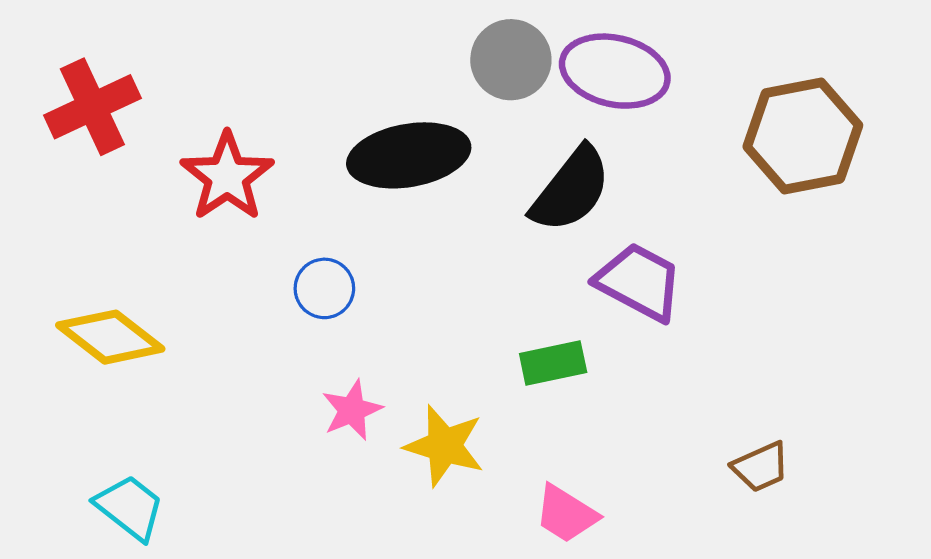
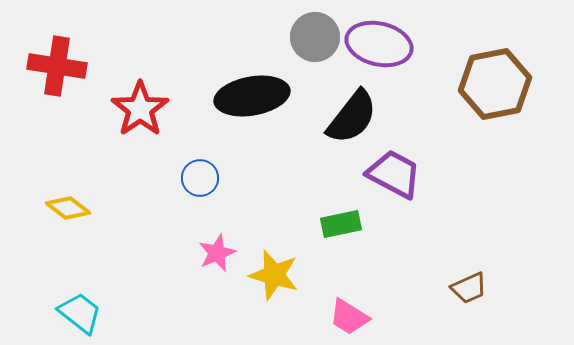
red cross: (92, 107) -> (57, 66), turned 34
yellow diamond: (110, 337) -> (68, 208), size x0.7

